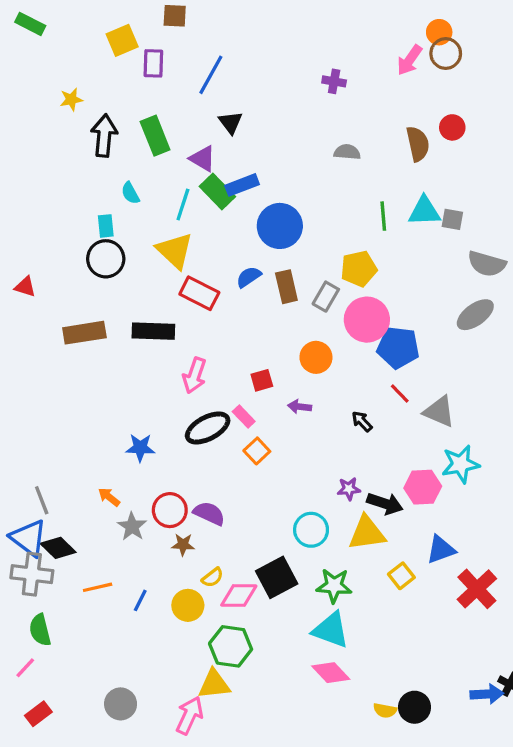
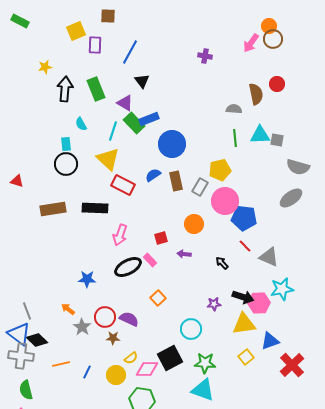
gray semicircle: (347, 152) -> (234, 109), moved
orange square: (257, 451) -> (158, 298), moved
black arrow: (385, 504) -> (243, 297), moved
yellow triangle: (367, 533) -> (244, 324), moved

